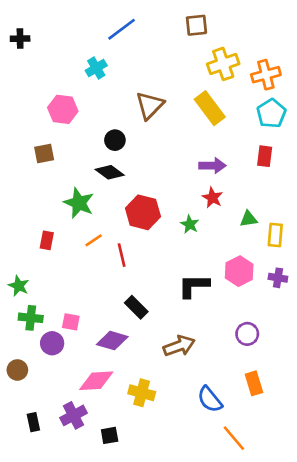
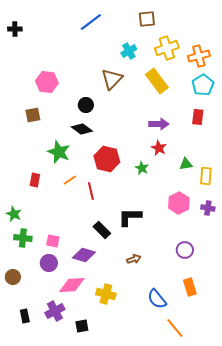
cyan cross: (96, 68) -> (129, 51), moved
black L-shape: (194, 286) -> (130, 217), moved
purple circle: (52, 343) -> (49, 263), moved
brown arrow: (179, 346) -> (134, 259), size x0.6

